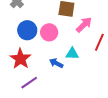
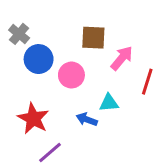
blue circle: (27, 30) -> (39, 59), moved

